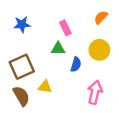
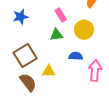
yellow circle: (99, 50) -> (84, 30), moved
blue semicircle: (76, 64) -> (76, 56), moved, turned -96

